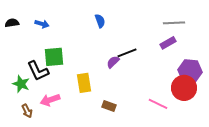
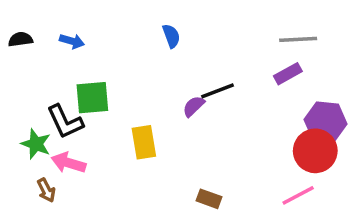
pink arrow: (50, 100) -> (68, 163), moved, turned 36
pink line: (158, 104) -> (298, 195), moved, turned -54
brown rectangle: (109, 106) -> (209, 199), moved

